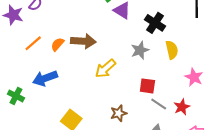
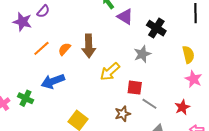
brown arrow: (83, 41) -> (89, 46), turned 85
yellow semicircle: (172, 50) -> (188, 55), moved
red square: (147, 86) -> (135, 88), moved
gray line: (159, 104) -> (149, 104), moved

